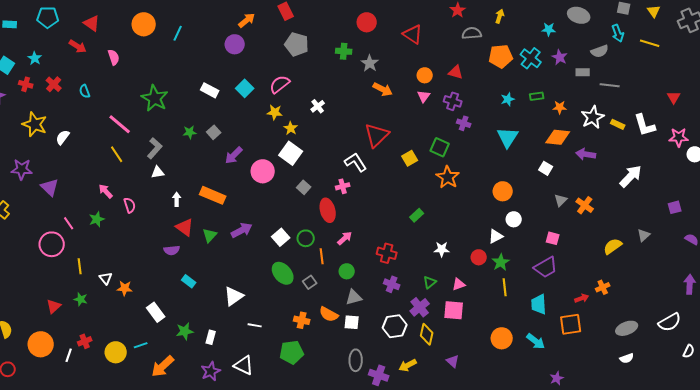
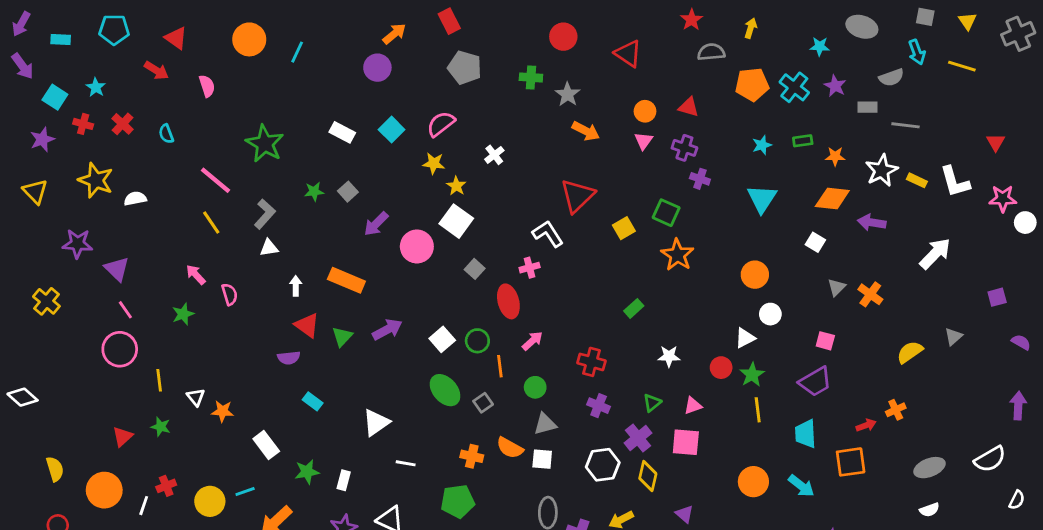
white semicircle: (63, 137) -> (135, 199), turned 42
pink line: (69, 223) -> (125, 310), moved

